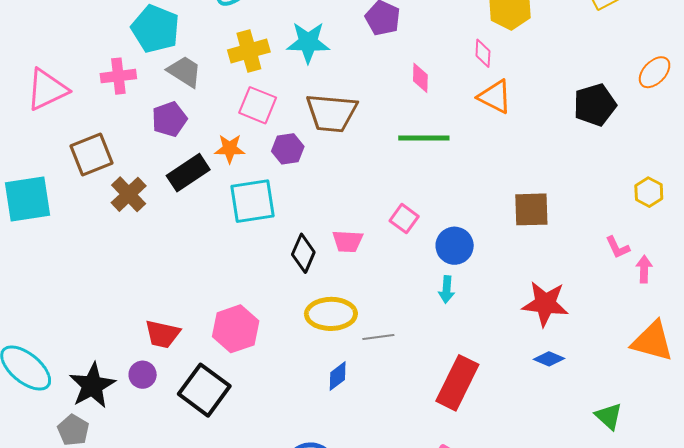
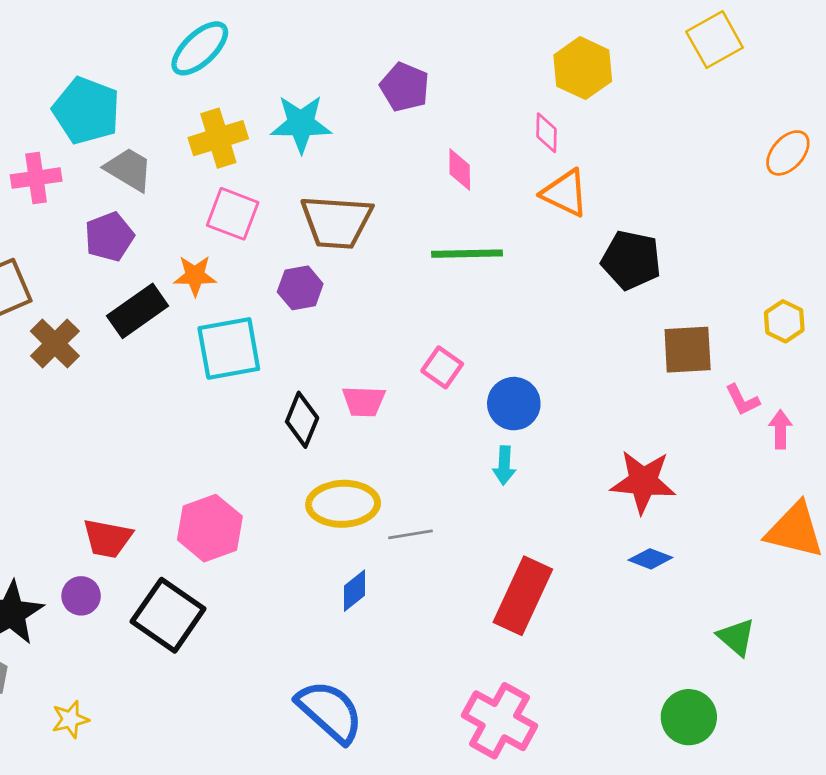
black pentagon: (595, 105) -> (631, 260), moved, turned 30
purple hexagon: (288, 149) -> (300, 288), moved
brown square: (531, 209) -> (688, 350), moved

